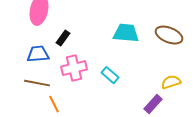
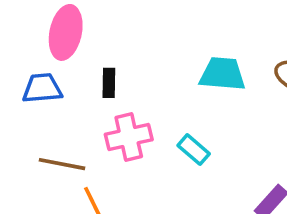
black rectangle: (63, 38) -> (109, 83), turned -35
blue trapezoid: (38, 54) -> (42, 88), moved

